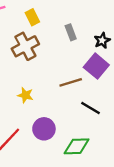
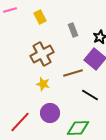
brown cross: (25, 46) -> (42, 54), moved
yellow star: (25, 95) -> (43, 84), moved

